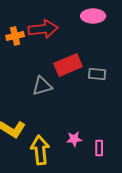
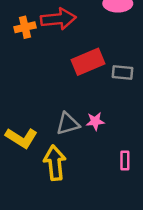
gray triangle: (42, 86) -> (68, 124), moved
pink star: (74, 139) -> (95, 121), moved

